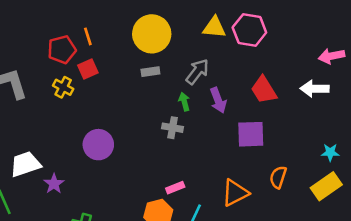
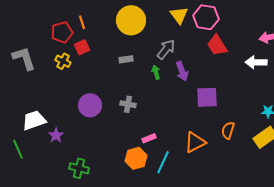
yellow triangle: (214, 27) -> (179, 15), turned 48
gray rectangle: (150, 72) -> (126, 59), moved
red trapezoid: (264, 90) -> (217, 45), moved
gray cross: (173, 128) -> (128, 104), moved

